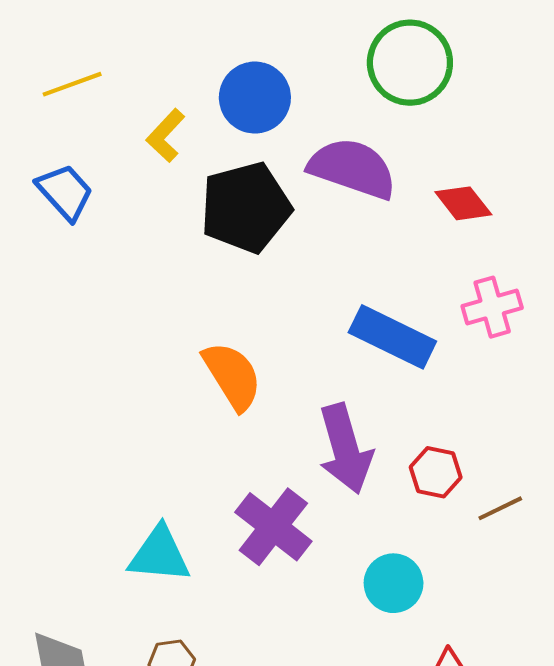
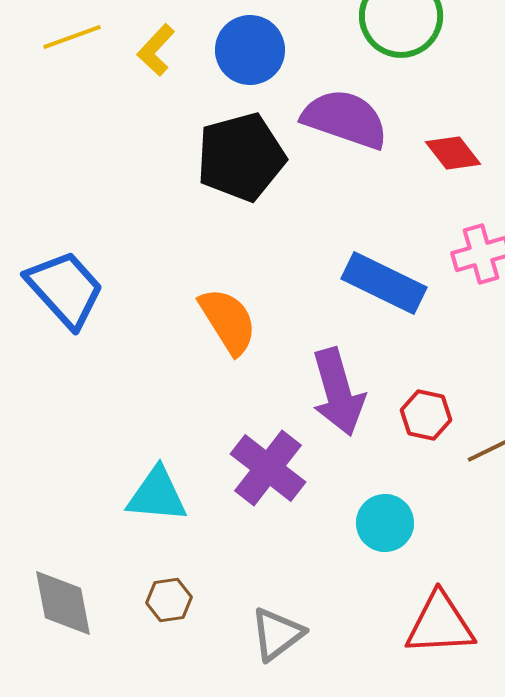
yellow L-shape: (166, 136) -> (156, 50), moved
blue trapezoid: (65, 192) -> (65, 289), moved, size x1.4

